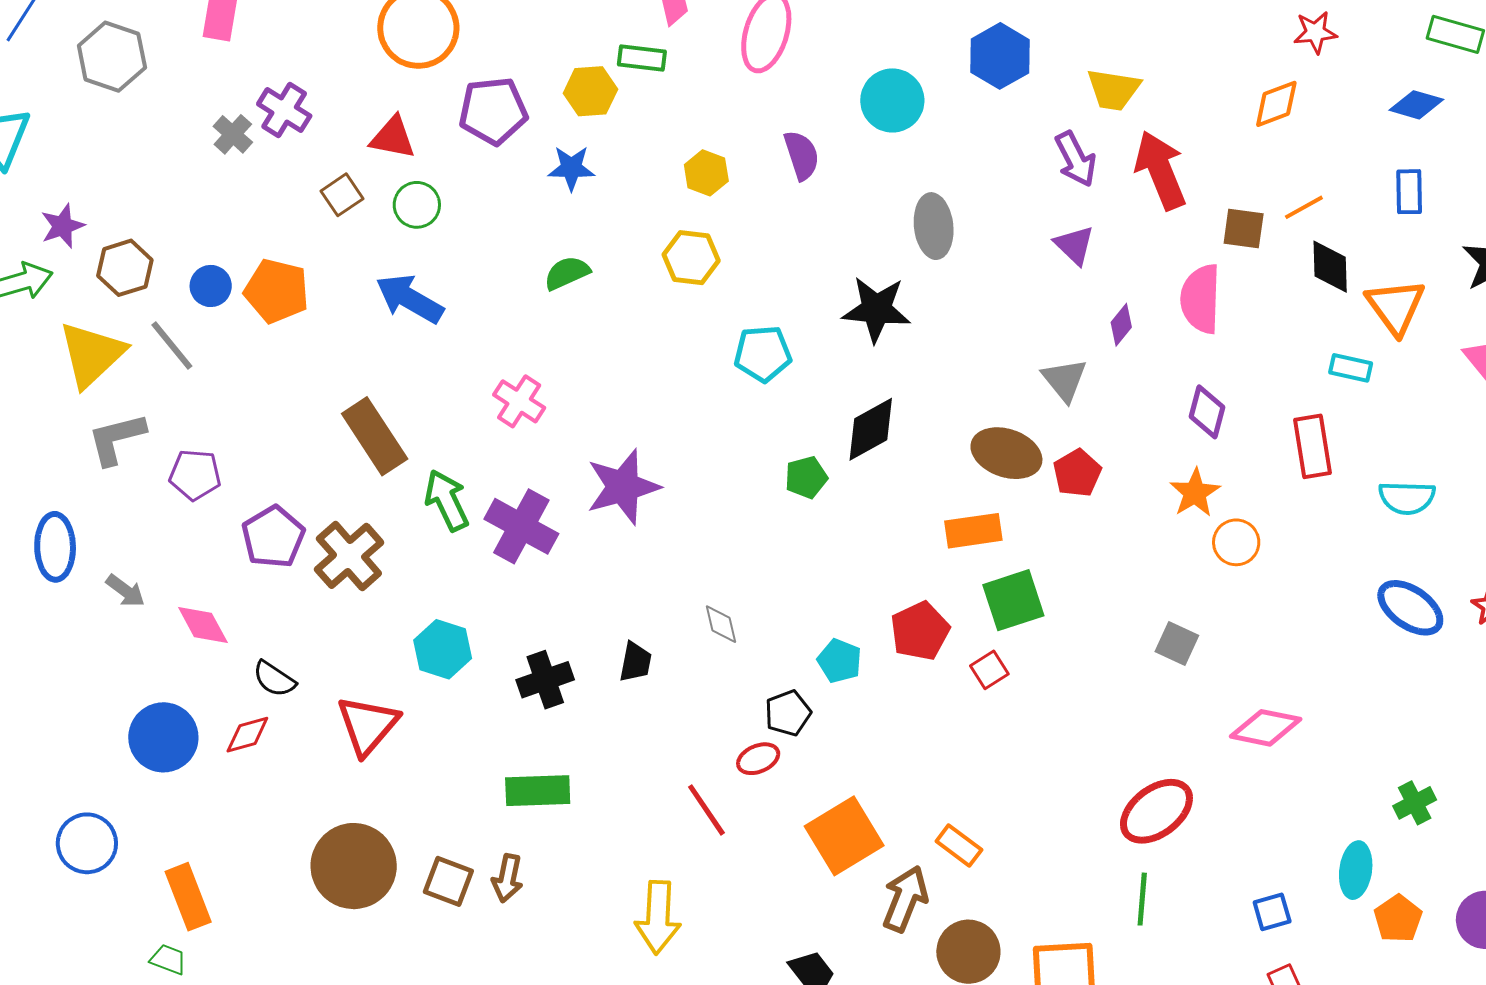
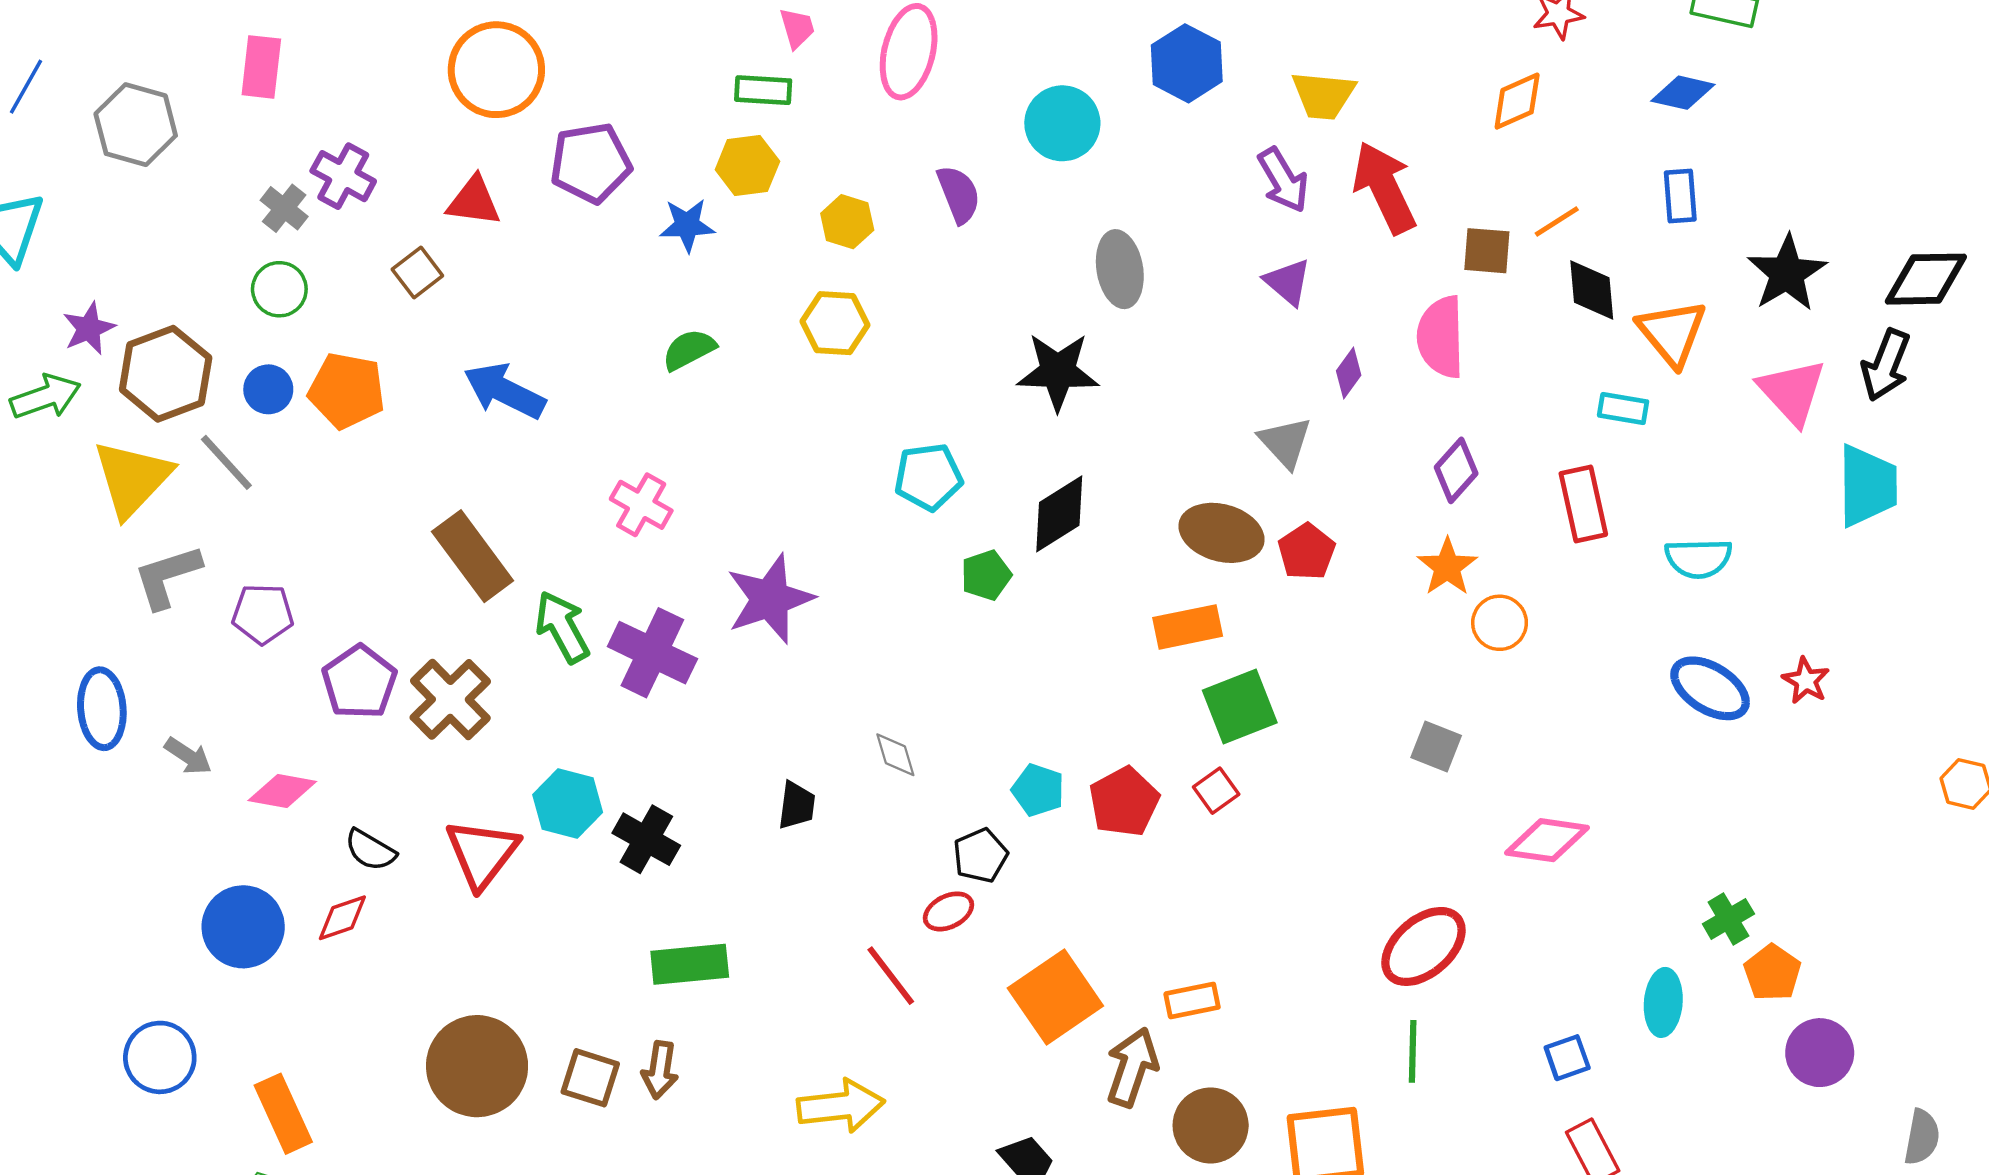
yellow hexagon: (590, 91) -> (747, 166), moved
green circle: (417, 205) -> (279, 289), moved
brown hexagon: (125, 268) -> (166, 374), size x1.4
cyan pentagon: (763, 354) -> (928, 477), moved
purple diamond: (1207, 412) -> (1456, 470), turned 30
pink diamond: (203, 625) -> (282, 791), turned -48
red pentagon: (920, 631) -> (1124, 802), moved
black cross: (545, 680) -> (646, 839), moved, turned -38
red triangle: (368, 725) -> (482, 854), moved
orange rectangle: (959, 845) -> (1192, 1000), turned -45
yellow arrow: (658, 917) -> (841, 1106), turned -96
orange pentagon: (1398, 919) -> (1772, 973), moved

